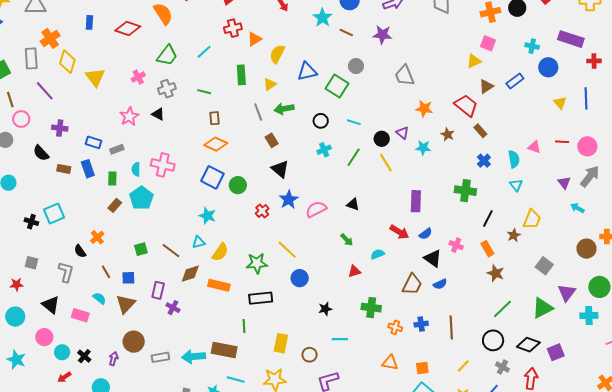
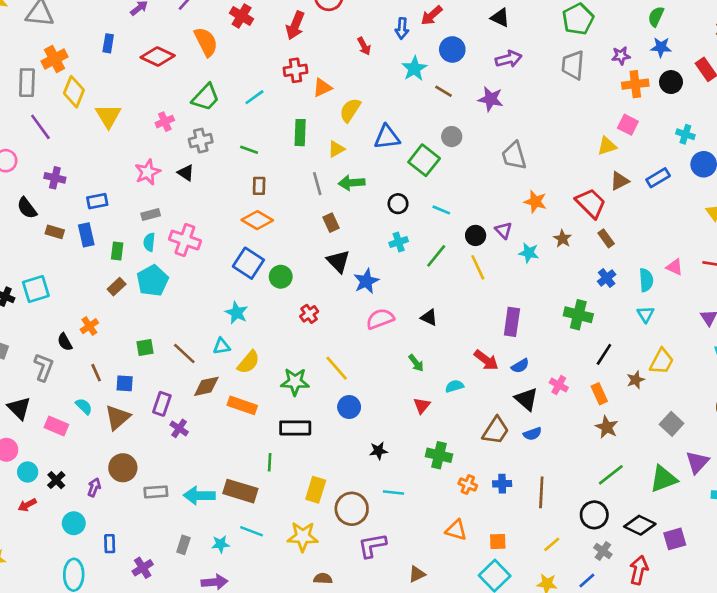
blue rectangle: (93, 142) -> (97, 201), turned -35
gray rectangle: (117, 149) -> (151, 214), moved
blue star: (289, 200) -> (366, 281), moved
red triangle: (354, 271) -> (422, 406), turned -40
brown circle: (310, 355) -> (352, 509), size x1.6

